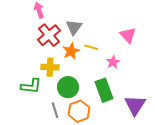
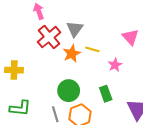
yellow cross: (50, 67) -> (14, 70), moved
green L-shape: (31, 86) -> (20, 108), moved
green rectangle: (104, 90) -> (106, 94), size x0.7

